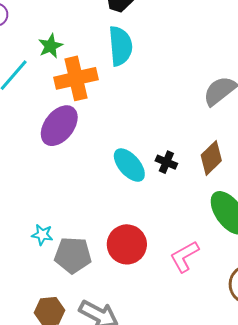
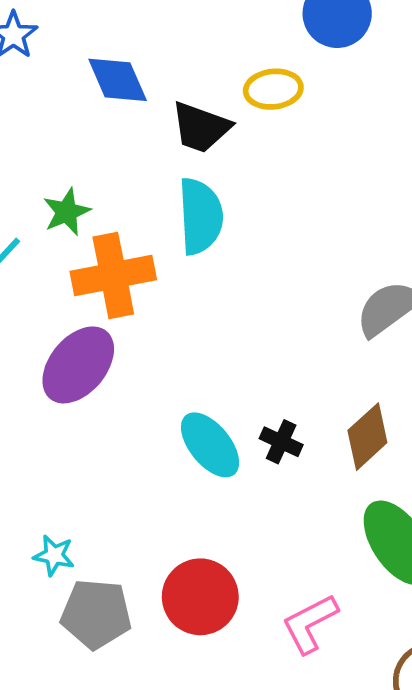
cyan star: (42, 235) -> (54, 555), moved

